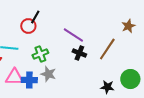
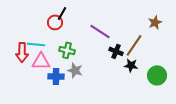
black cross: (79, 53) -> (116, 51), moved
green cross: (40, 54) -> (67, 50), turned 35
pink triangle: (14, 77) -> (41, 61), moved
black star: (107, 87) -> (131, 65), moved

